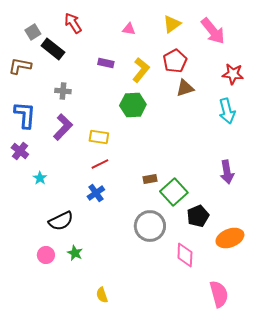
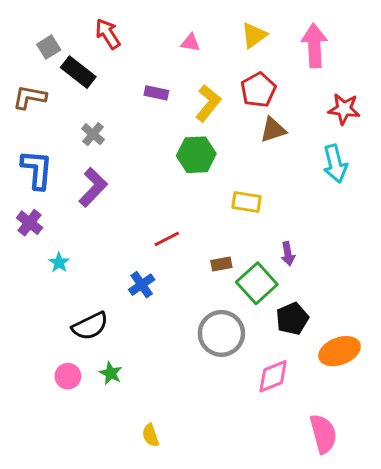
pink arrow: (213, 31) -> (314, 46), turned -144
gray cross: (63, 91) -> (93, 134), turned 35
yellow rectangle: (99, 137) -> (247, 202), moved
red line: (100, 164) -> (167, 239), moved
purple arrow: (227, 172) -> (288, 254), moved, size x0.7
pink diamond: (185, 255) -> (273, 376), turned 65

